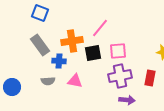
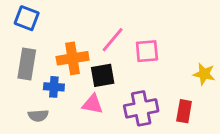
gray rectangle: (40, 45) -> (27, 64), turned 45
pink square: (118, 51) -> (147, 51), moved
pink triangle: (75, 81) -> (93, 104), moved

